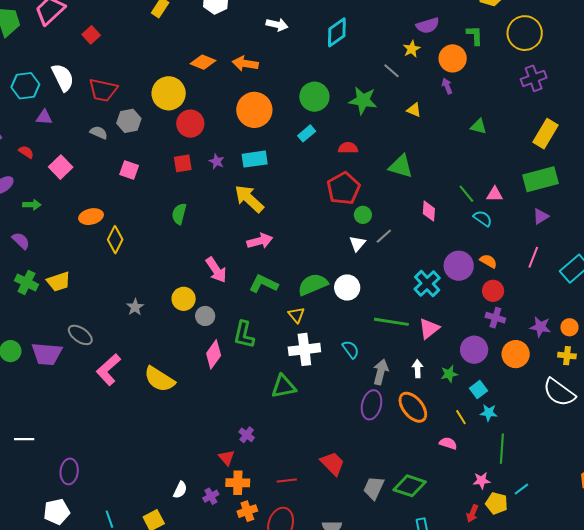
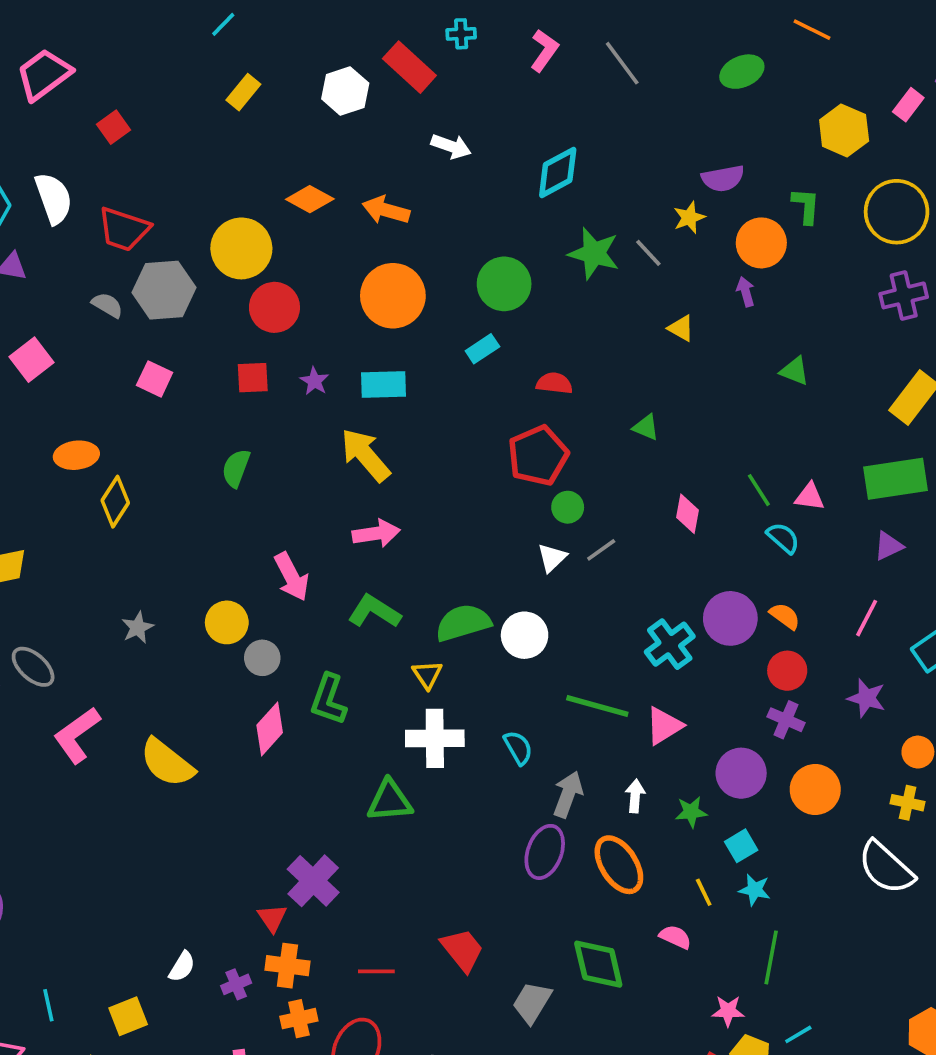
green star: (363, 100) -> (594, 253), moved
gray hexagon: (129, 121) -> (164, 290), size x1.4
green triangle: (401, 166) -> (646, 427), size x0.6
purple star: (540, 327) -> (867, 698), moved
purple cross: (247, 435) -> (313, 881), size x1.8
green diamond: (410, 486) -> (598, 964), moved, turned 52

